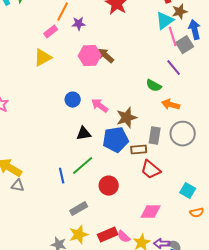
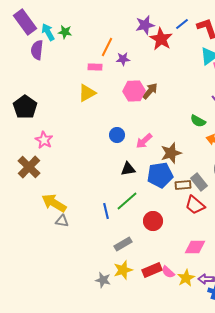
pink rectangle: (51, 32) -> (95, 67), turned 40
brown arrow: (106, 56) -> (150, 91), turned 90
pink arrow: (100, 106) -> (144, 141), turned -78
gray rectangle: (155, 136) -> (199, 182), moved, turned -48

